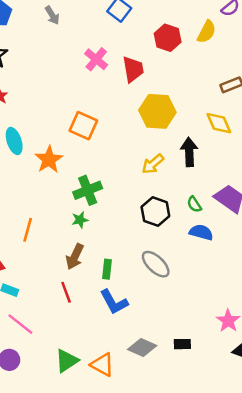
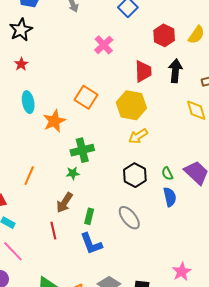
red trapezoid: (133, 69) -> (143, 71), moved
yellow hexagon: (157, 111) -> (131, 105), moved
black arrow: (189, 152) -> (175, 71), moved
blue semicircle: (201, 232) -> (170, 197), turned 54

